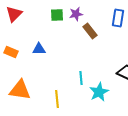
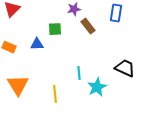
green square: (57, 15) -> (55, 29), moved
orange triangle: (20, 90) -> (18, 85), turned 50

